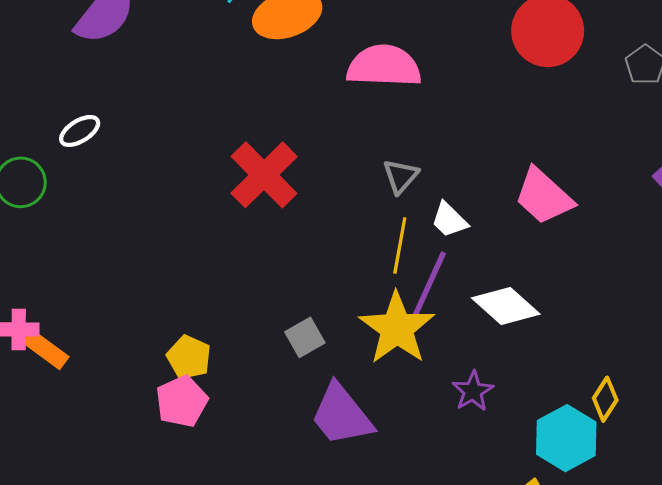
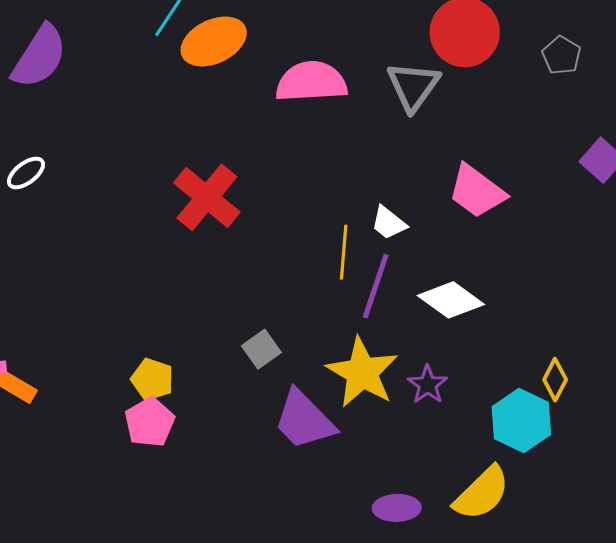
gray triangle: (401, 176) -> (413, 86), moved, size x1.5
yellow star: (397, 328) -> (362, 372), moved

